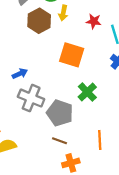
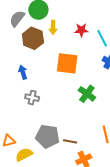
blue arrow: (20, 74) -> (23, 72), moved, turned -72
gray cross: (31, 98) -> (32, 98), moved, size x0.6
gray pentagon: (60, 113) -> (48, 136), moved

